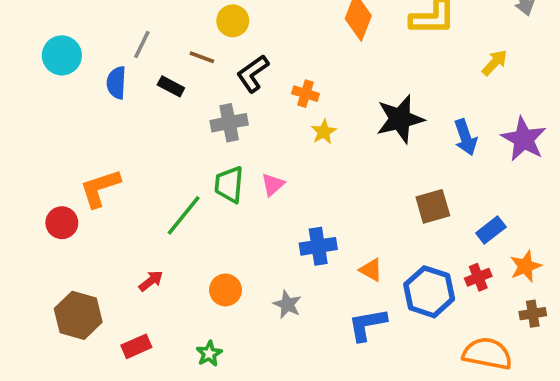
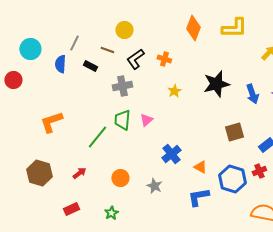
orange cross: (305, 94) -> (164, 59), moved
red circle: (62, 223) -> (13, 80), moved
blue cross: (318, 246) -> (171, 154), turned -30
brown hexagon: (78, 315) -> (39, 173), moved

